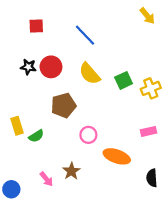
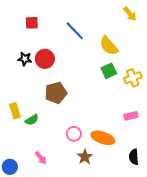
yellow semicircle: (90, 74) -> (109, 46), moved
pink circle: (88, 135) -> (74, 134), moved
brown star: (71, 171) -> (85, 157), moved

